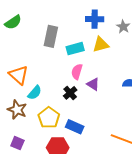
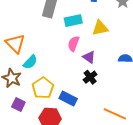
yellow triangle: (101, 44) -> (100, 28), moved
black cross: (70, 93) -> (90, 77), moved
purple square: (17, 143) -> (18, 105), moved

